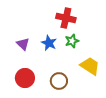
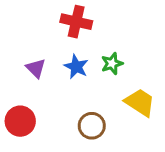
red cross: (66, 18) -> (76, 22), moved
red circle: (25, 78) -> (20, 121), moved

